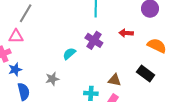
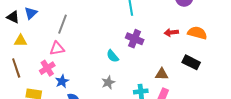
red arrow: (126, 33) -> (171, 32), moved
cyan semicircle: (69, 54) -> (113, 56), turned -80
gray star: (52, 79) -> (108, 82), moved

